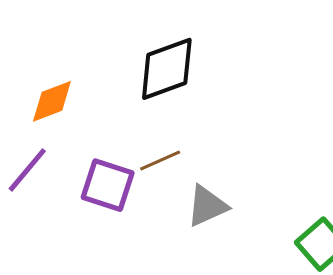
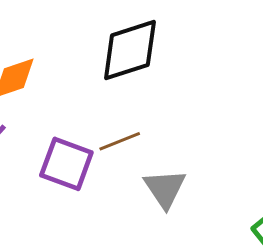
gray triangle: (207, 206) -> (165, 189), turned -42

